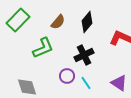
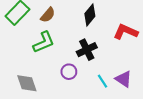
brown semicircle: (58, 22) -> (48, 15), moved
cyan line: (86, 83) -> (102, 81), moved

